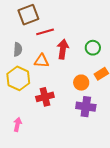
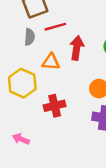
gray semicircle: (18, 49) -> (30, 37), moved
pink arrow: (17, 124) -> (21, 139), turned -80

